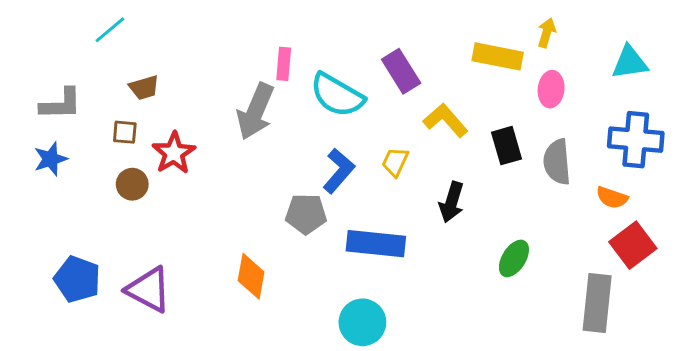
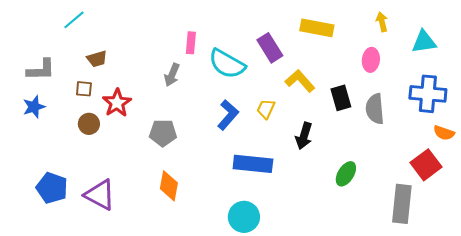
yellow arrow: (547, 33) -> (382, 22), moved, turned -30
yellow rectangle: (498, 56) -> (317, 28), moved
gray arrow: (255, 111) -> (172, 75), size x0.6
orange semicircle: (612, 198) -> (444, 133), moved
gray pentagon: (306, 214) -> (163, 133), moved

